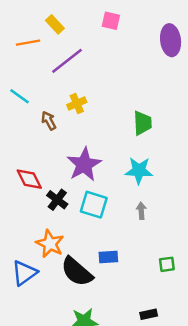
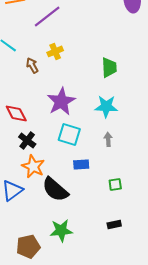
black cross: (57, 200) -> (27, 140), moved
blue rectangle: (108, 257) -> (81, 164), moved
green square: (167, 264) -> (115, 184), moved

